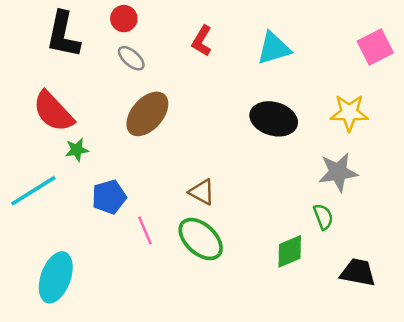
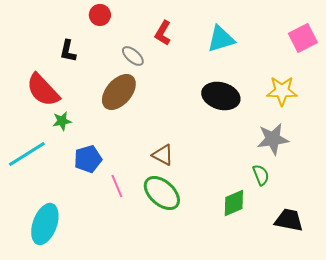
black L-shape: (63, 35) -> (68, 51), moved, size x0.6
gray ellipse: (131, 58) -> (133, 56), moved

